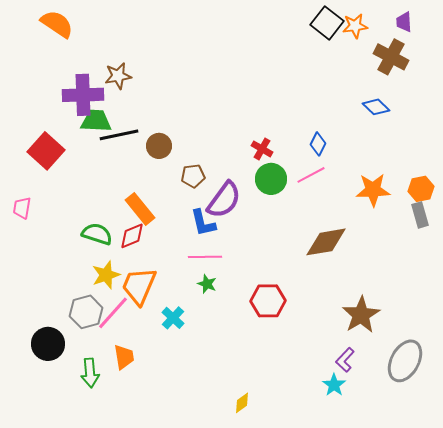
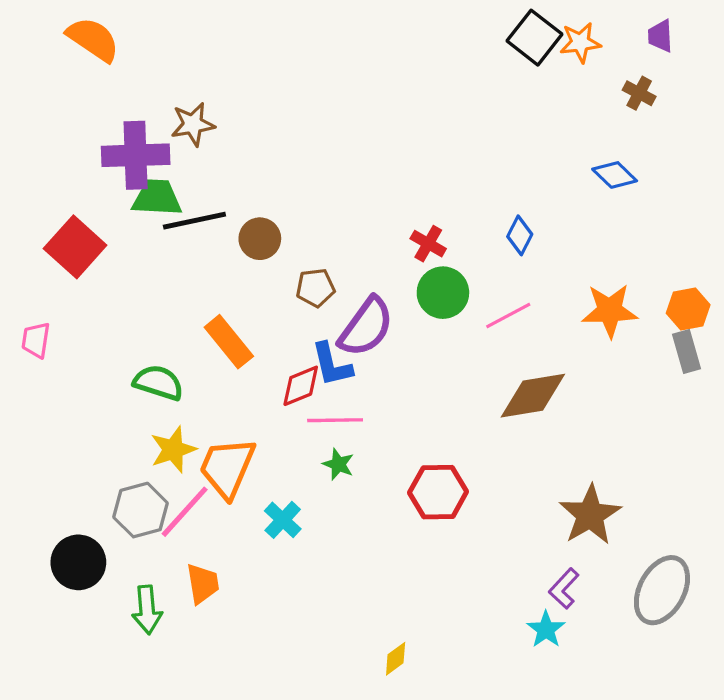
brown cross: (391, 57) -> (639, 93), size x0.6
pink line: (311, 175) -> (508, 316), moved
red diamond: (132, 236) -> (301, 386), moved

